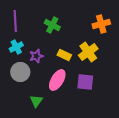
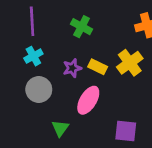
purple star: (36, 56) -> (72, 68), moved
purple square: (85, 82) -> (126, 131), moved

